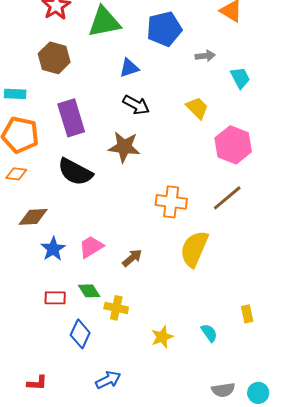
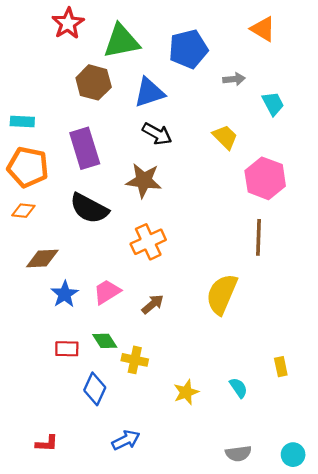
brown hexagon: (54, 58) -> (94, 82), moved
blue triangle: (129, 68) -> (149, 92), size x1.4
brown line: (227, 198) -> (258, 237), turned -48
orange cross: (171, 202) -> (148, 242), moved, turned -32
gray semicircle: (223, 390) -> (238, 453), moved

